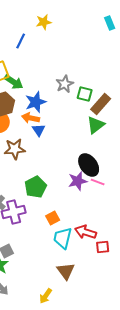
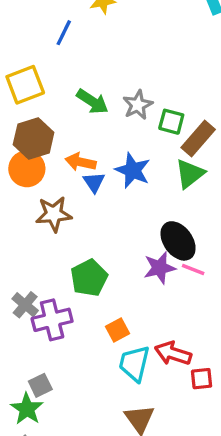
green arrow: (14, 82) -> (92, 102), moved
blue star: (36, 102) -> (133, 170), moved, turned -30

